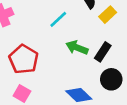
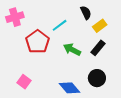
black rectangle: (103, 52) -> (98, 48), moved
red pentagon: (24, 59) -> (38, 42), moved

